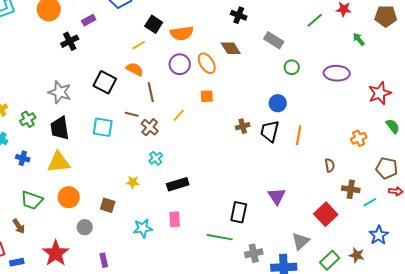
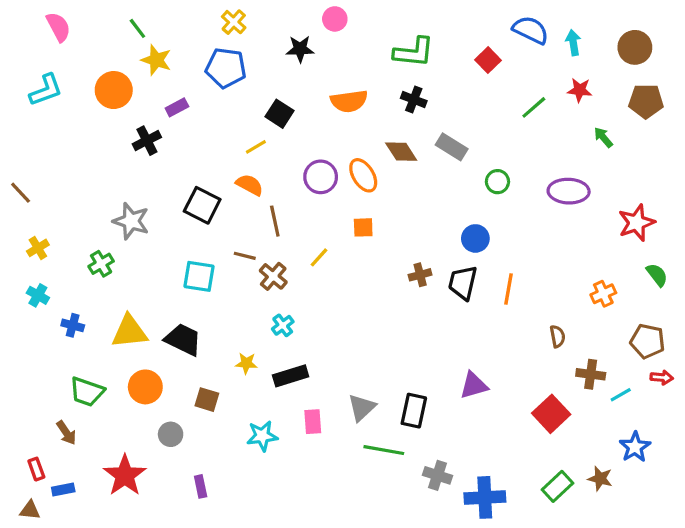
orange semicircle: (182, 33) -> (349, 101), moved
gray rectangle: (274, 40) -> (452, 147), moved
green cross: (28, 119) -> (101, 264), moved
black trapezoid: (60, 128) -> (183, 340), moved, turned 125
black rectangle: (178, 184) -> (291, 376), moved
purple triangle: (277, 196) -> (474, 385), turned 48
gray triangle: (301, 241) -> (362, 407), moved
gray cross: (254, 253) -> (437, 475), turned 30

